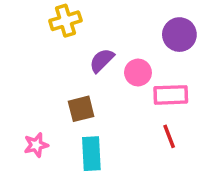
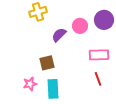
pink circle: (138, 73) -> (80, 26), moved
pink star: (36, 145) -> (30, 84), moved

